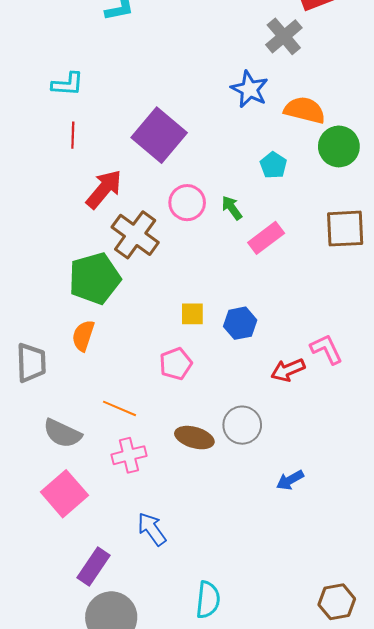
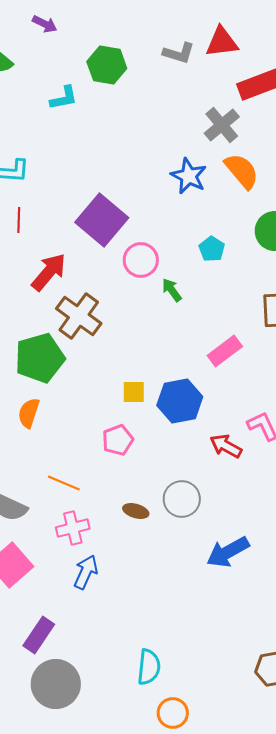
orange semicircle: (305, 110) -> (242, 171), moved, turned 36
pink circle: (187, 203) -> (141, 260), moved
pink rectangle: (266, 238) -> (225, 351), moved
blue hexagon: (240, 323) -> (180, 401), size x1.4
red arrow: (288, 370) -> (226, 446), turned 52
brown ellipse: (194, 438) -> (136, 511), size x0.7
blue arrow: (290, 480) -> (228, 552), size x1.6
blue arrow: (152, 529) -> (86, 572), moved, turned 60

